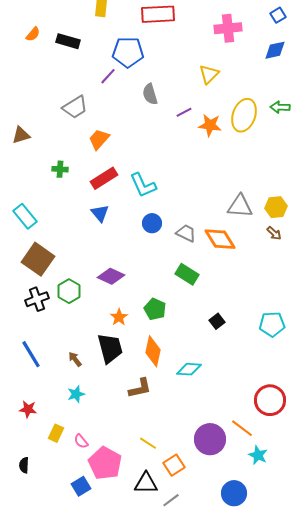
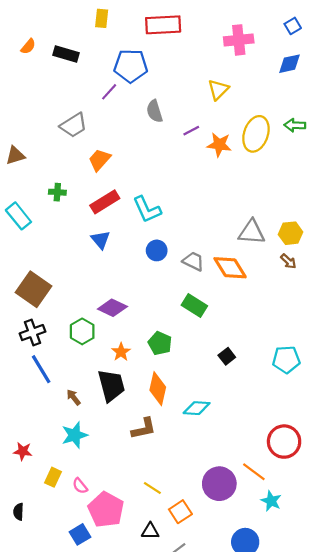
cyan rectangle: (25, 216) -> (18, 216), moved
green hexagon: (69, 291) -> (82, 331), moved
blue line: (31, 354) -> (41, 369), moved
cyan star: (76, 394) -> (75, 435), size x1.4
black triangle: (146, 483) -> (150, 531), size x0.7

